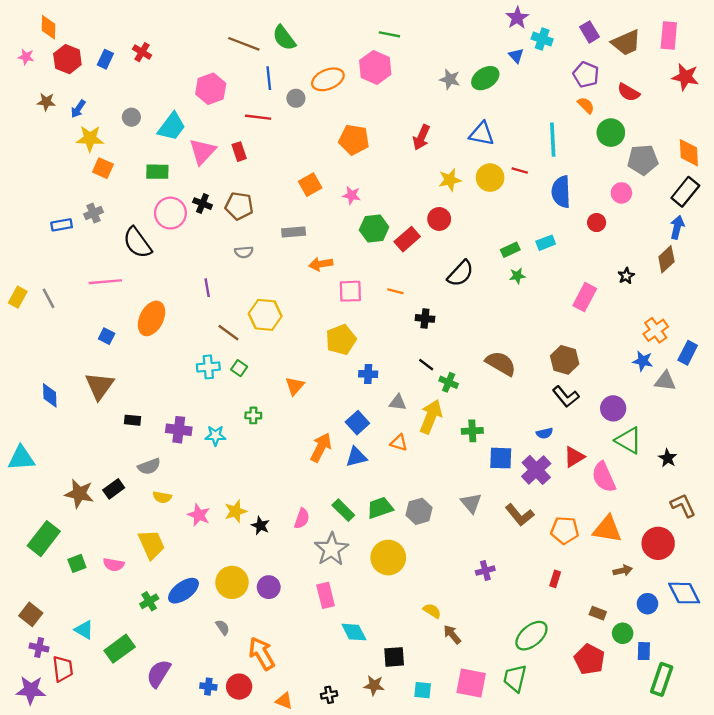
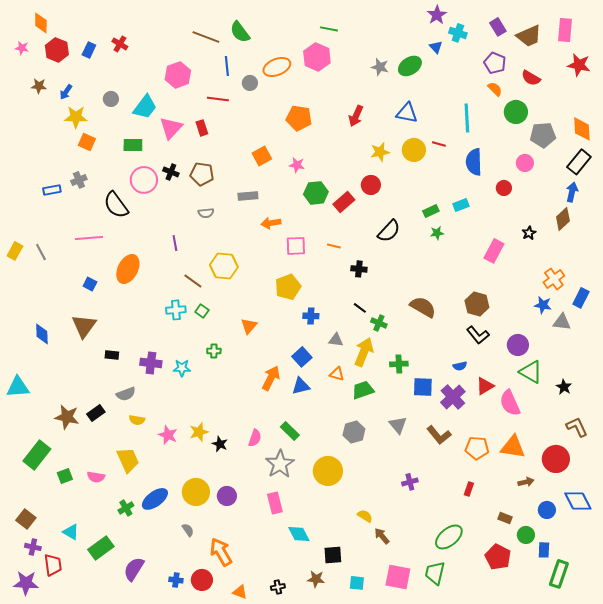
green trapezoid: (380, 508) -> (363, 390), moved

